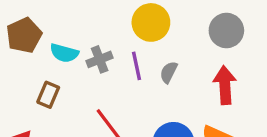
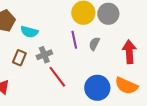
gray circle: (226, 31) -> (108, 14), moved
gray cross: (100, 59) -> (44, 55), moved

